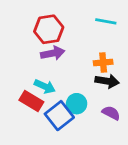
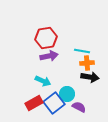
cyan line: (106, 21) -> (82, 51), moved
red rectangle: (31, 101) -> (34, 103), moved, turned -60
purple semicircle: (111, 113) -> (79, 107), moved

